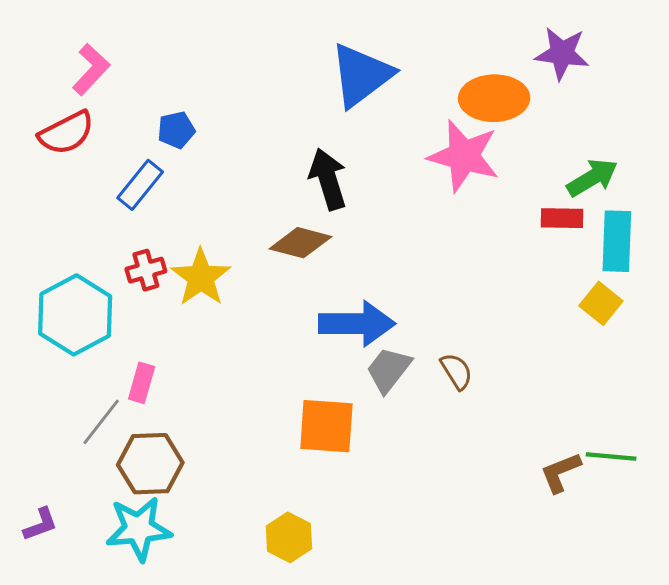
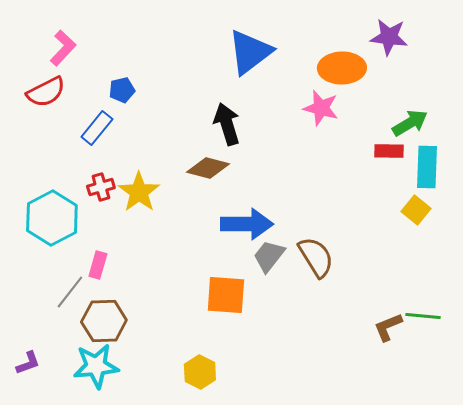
pink star: (464, 156) -> (321, 108), size x0.7
brown semicircle: (456, 371) -> (316, 257), size x1.6

